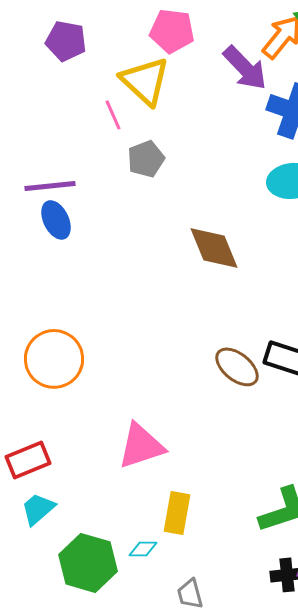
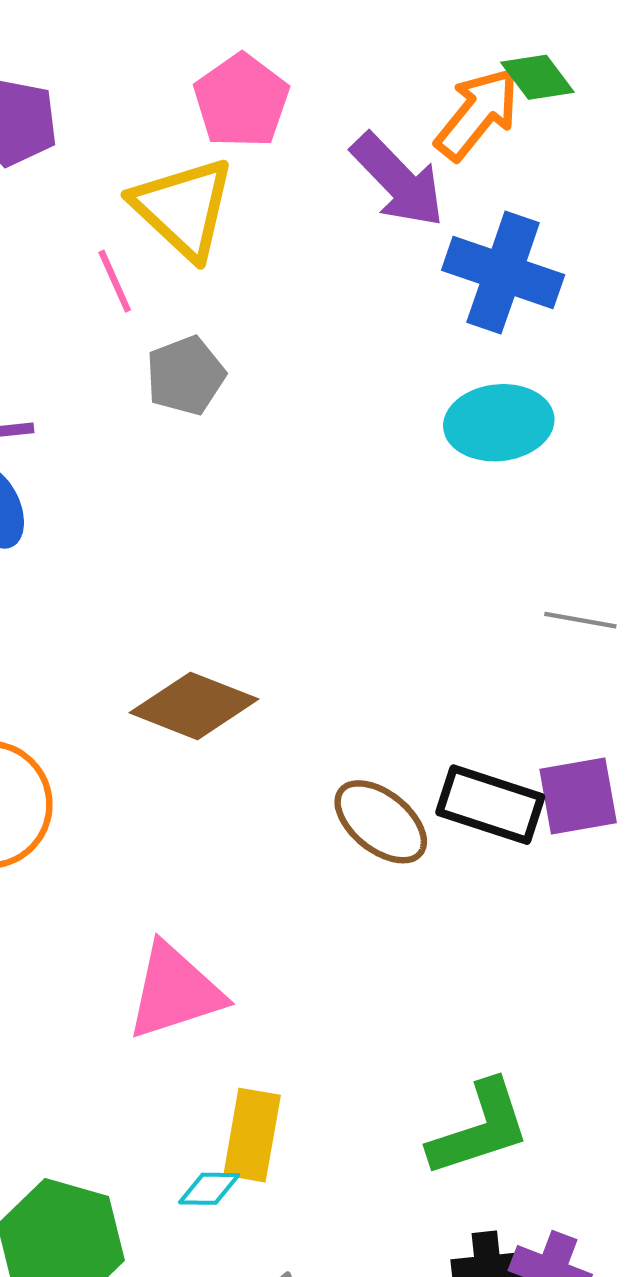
pink pentagon: (172, 31) -> (241, 101), turned 30
brown diamond: (214, 248) -> (194, 706), moved, turned -46
cyan diamond: (143, 549) -> (209, 1189), moved

